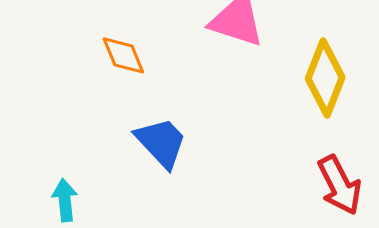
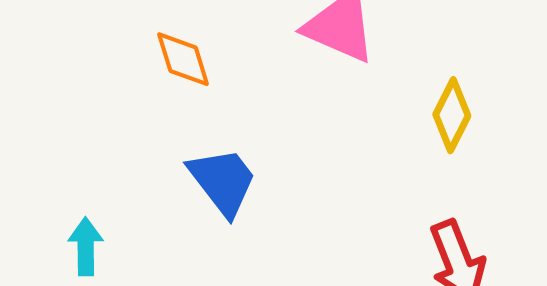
yellow diamond: (325, 78) -> (452, 115), size x0.7

